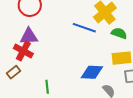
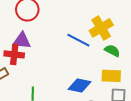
red cross: (23, 51) -> (14, 54), turned -30

